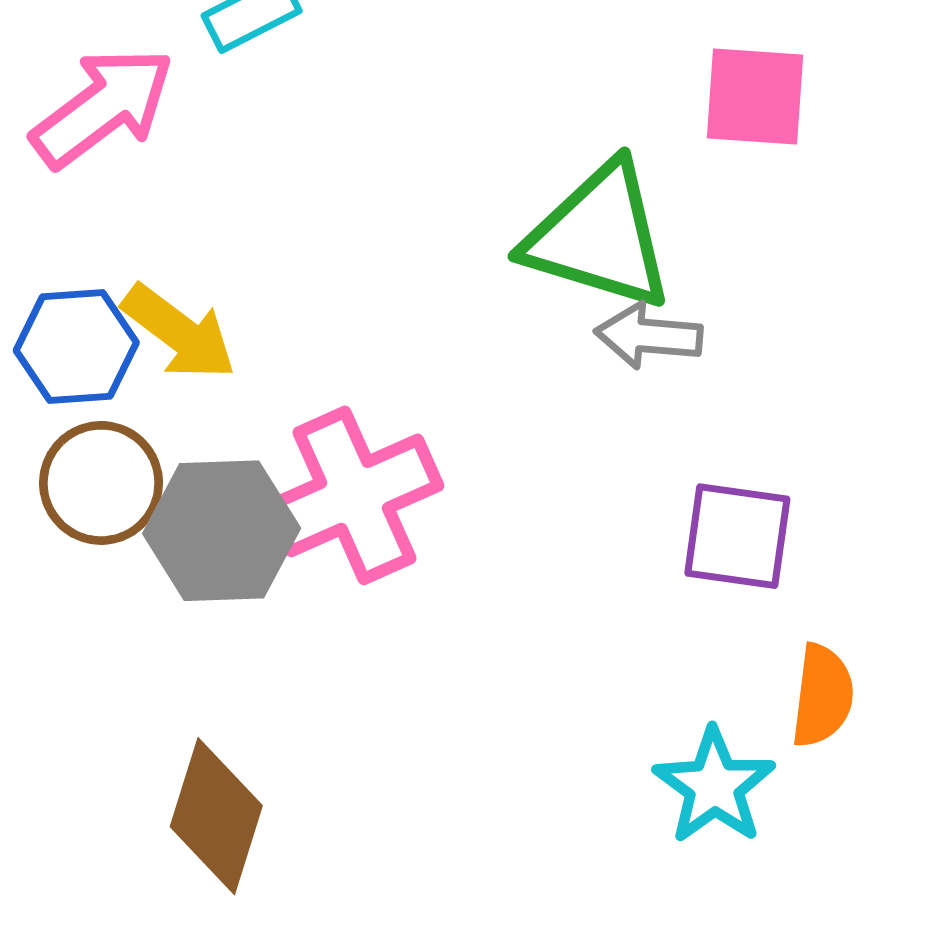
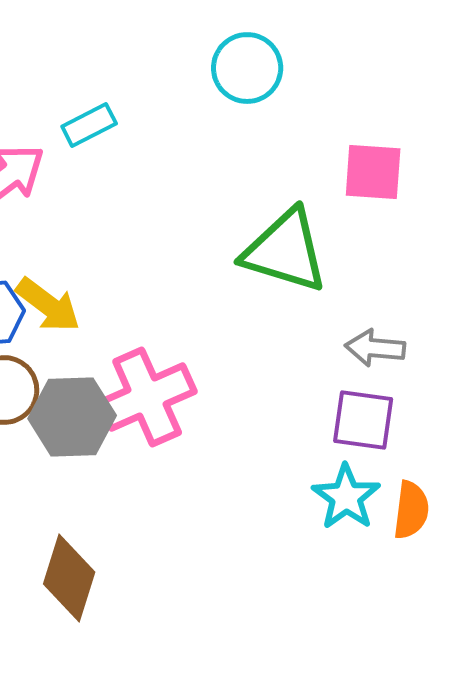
gray arrow: (649, 336) -> (375, 348), moved
cyan star: (714, 786) -> (346, 497), moved

